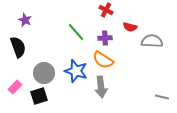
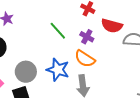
red semicircle: (130, 27) -> (112, 26), size x1.5
purple cross: (105, 38) -> (87, 37), turned 32

